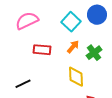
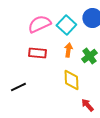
pink semicircle: (27, 21) -> (39, 24), moved
orange arrow: (73, 47) -> (68, 50), turned -32

